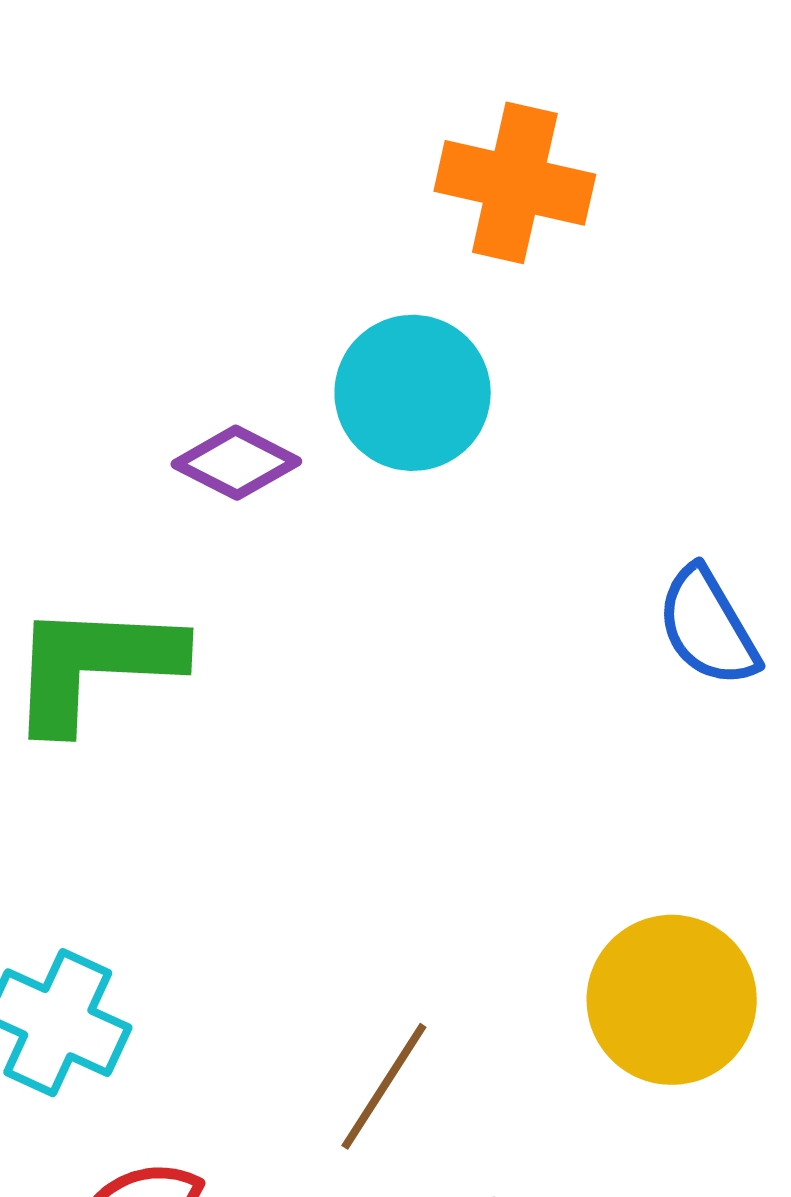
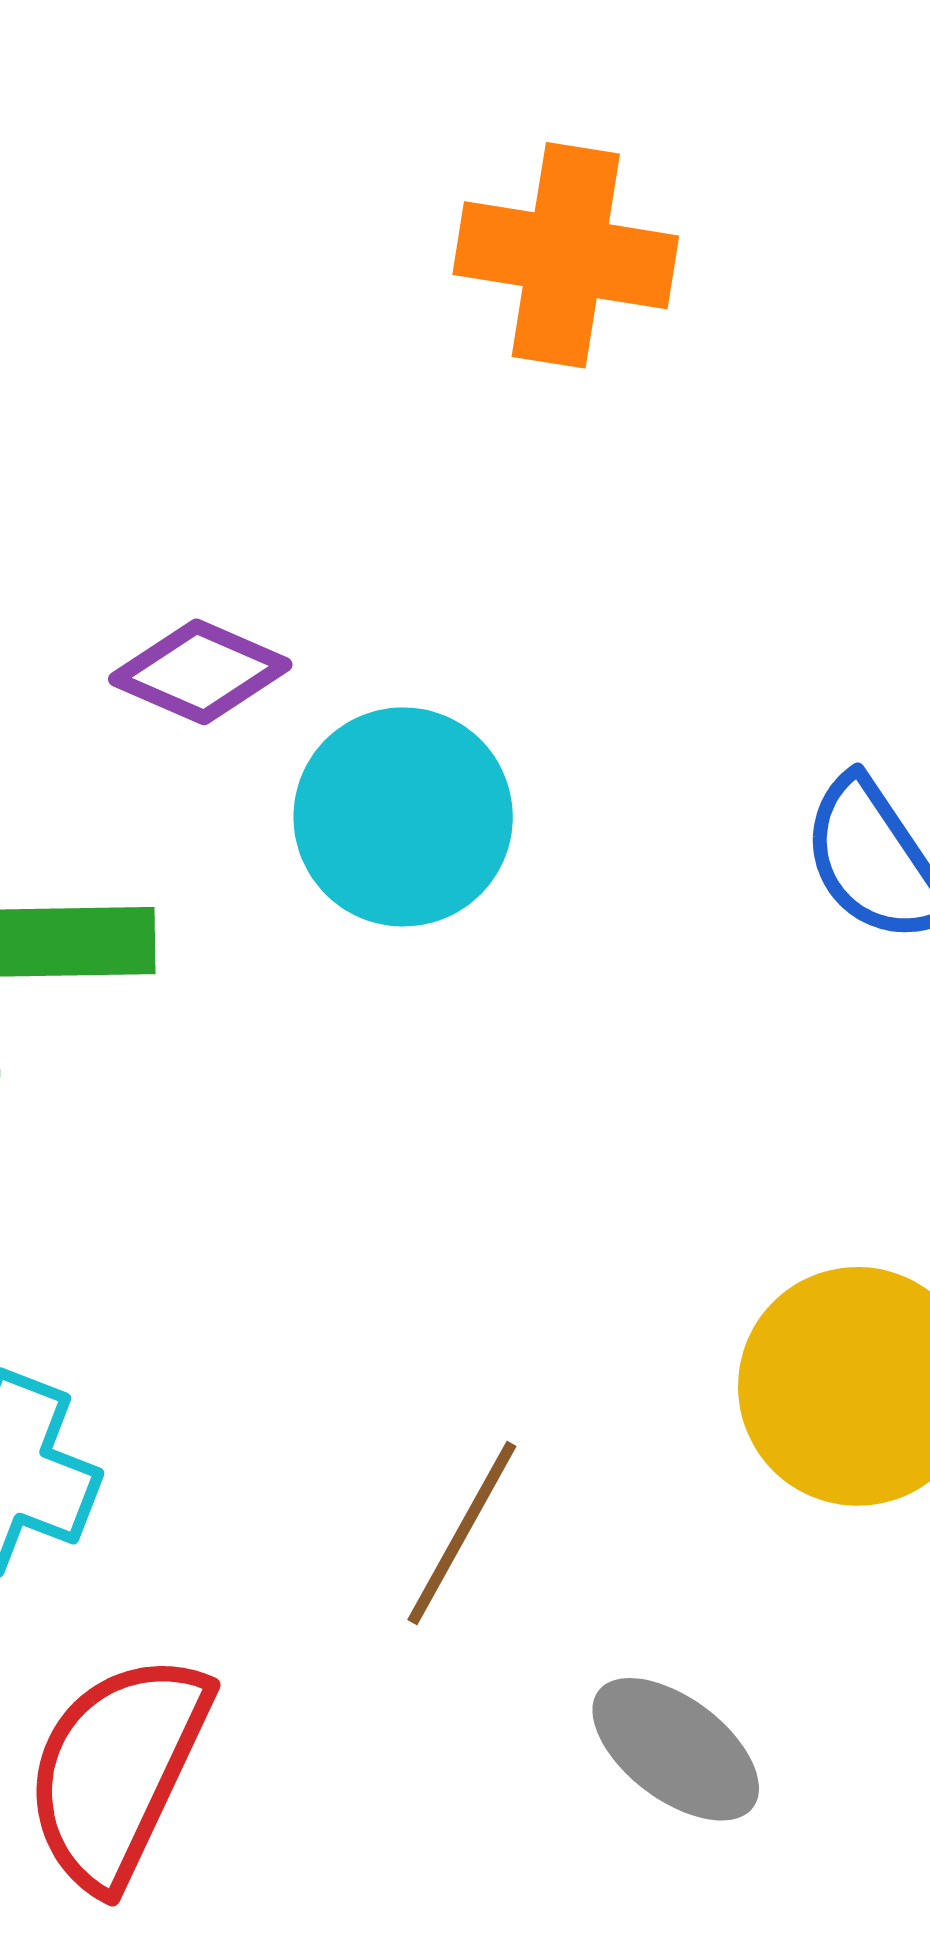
cyan circle: (413, 393) -> (403, 817), moved

